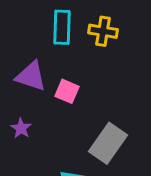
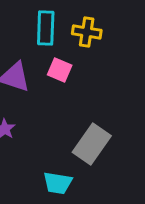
pink square: (67, 91) -> (60, 70), moved

